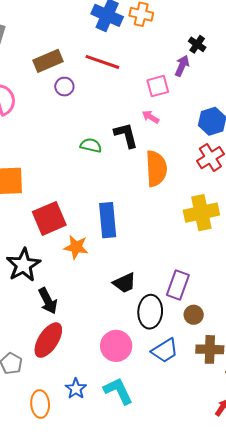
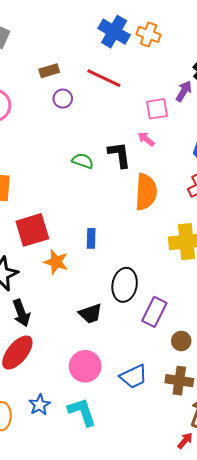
brown rectangle: (48, 61) -> (49, 71), size x0.7
blue rectangle: (108, 220) -> (91, 238), size x0.6
black trapezoid: (124, 283) -> (90, 314), moved
black ellipse: (150, 312) -> (125, 285), moved
brown circle: (194, 315) -> (181, 341), moved

